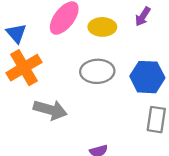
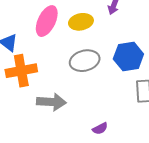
orange cross: (24, 68) -> (21, 71), turned 32

